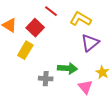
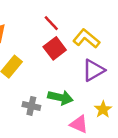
red square: (35, 28) -> (55, 48), moved
pink triangle: (85, 87) -> (79, 124), turned -35

